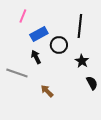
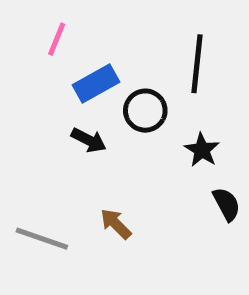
black arrow: (36, 57) -> (89, 140), turned 144
gray line: (17, 73) -> (42, 239), moved

